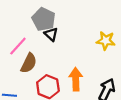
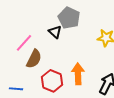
gray pentagon: (44, 19) -> (69, 18), moved

